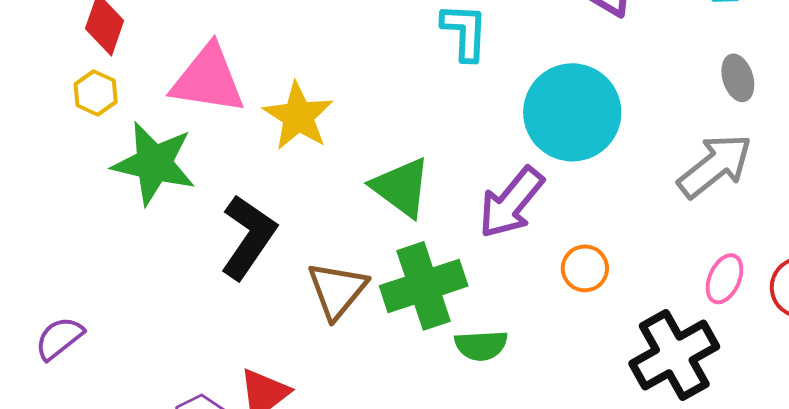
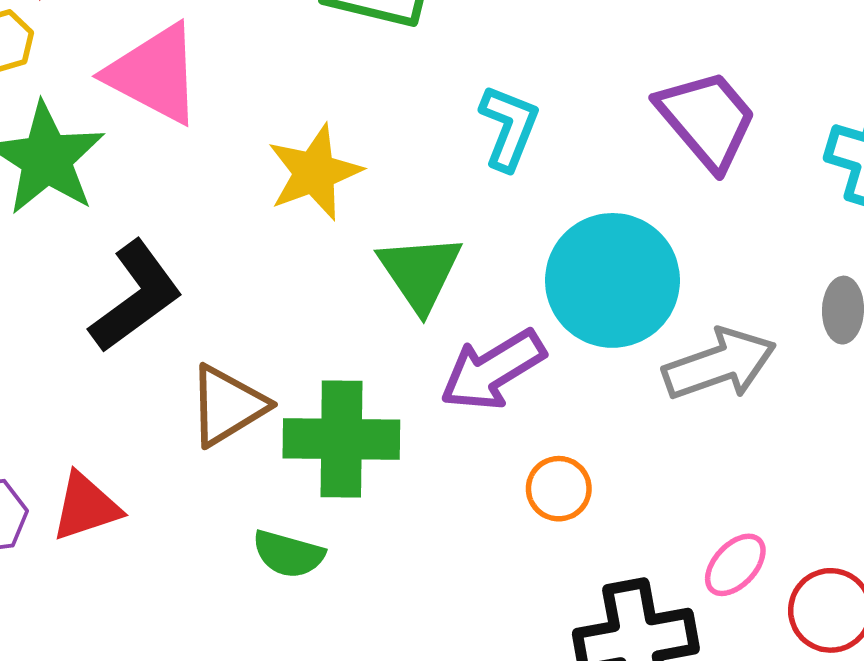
yellow star: (298, 116) -> (315, 172), moved
gray arrow: (715, 166) -> (719, 364), moved
green triangle: (401, 187) -> (420, 273), moved
green semicircle: (481, 345) -> (288, 554), moved

